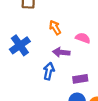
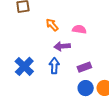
blue cross: (20, 45) -> (24, 66), moved

